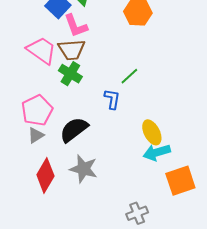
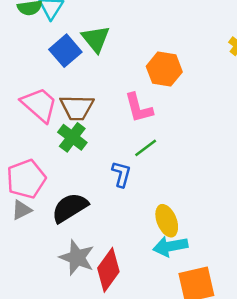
pink L-shape: (76, 26) -> (139, 108), moved
red diamond: (45, 175) -> (108, 270), moved

